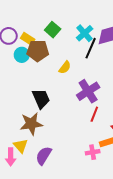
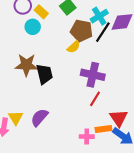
brown pentagon: (38, 51) -> (81, 31), moved
purple cross: (88, 91) -> (93, 75), turned 35
brown star: (31, 124) -> (26, 65), moved
purple semicircle: (44, 156) -> (39, 117), moved

